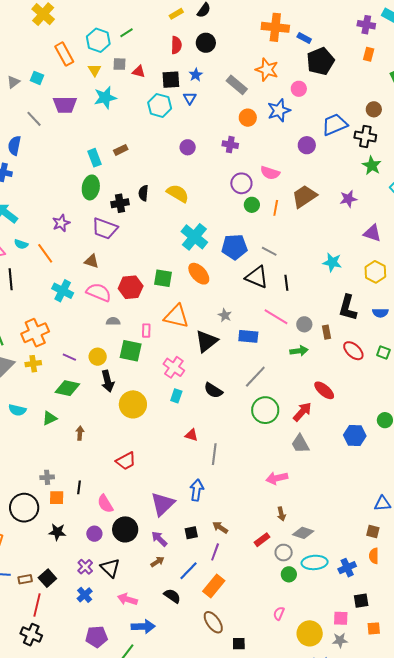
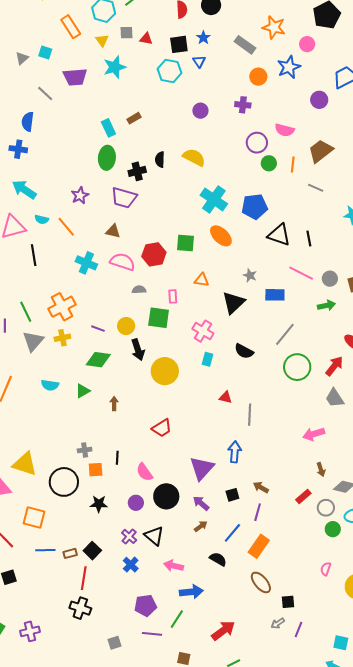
gray line: (269, 251) -> (316, 188), moved
orange triangle: (176, 316) -> (202, 280), size x0.6

